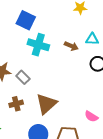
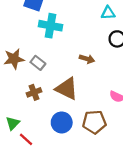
brown arrow: (71, 46) -> (87, 59), moved
brown triangle: (46, 104) -> (67, 89), turned -45

